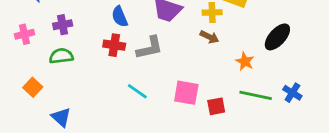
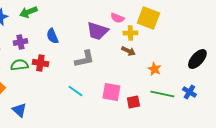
blue semicircle: (120, 17) -> (52, 36), moved
black ellipse: (277, 37) -> (197, 59), moved
red cross: (114, 45) -> (40, 63), moved

